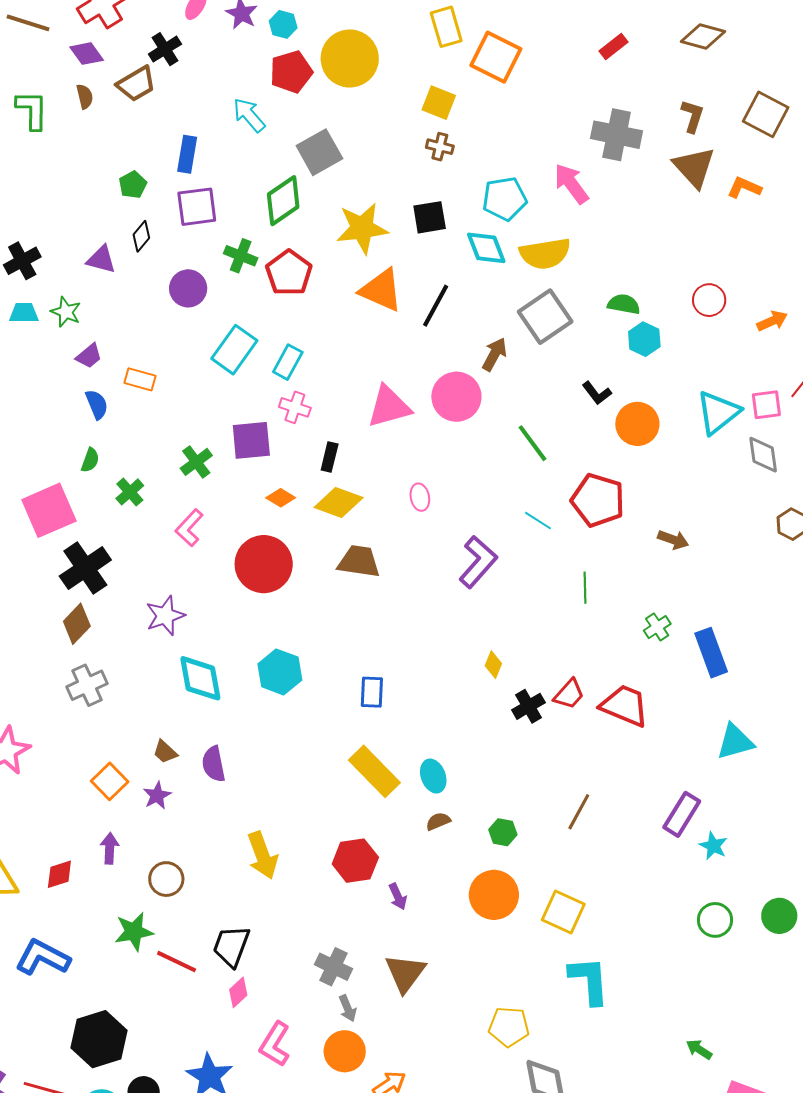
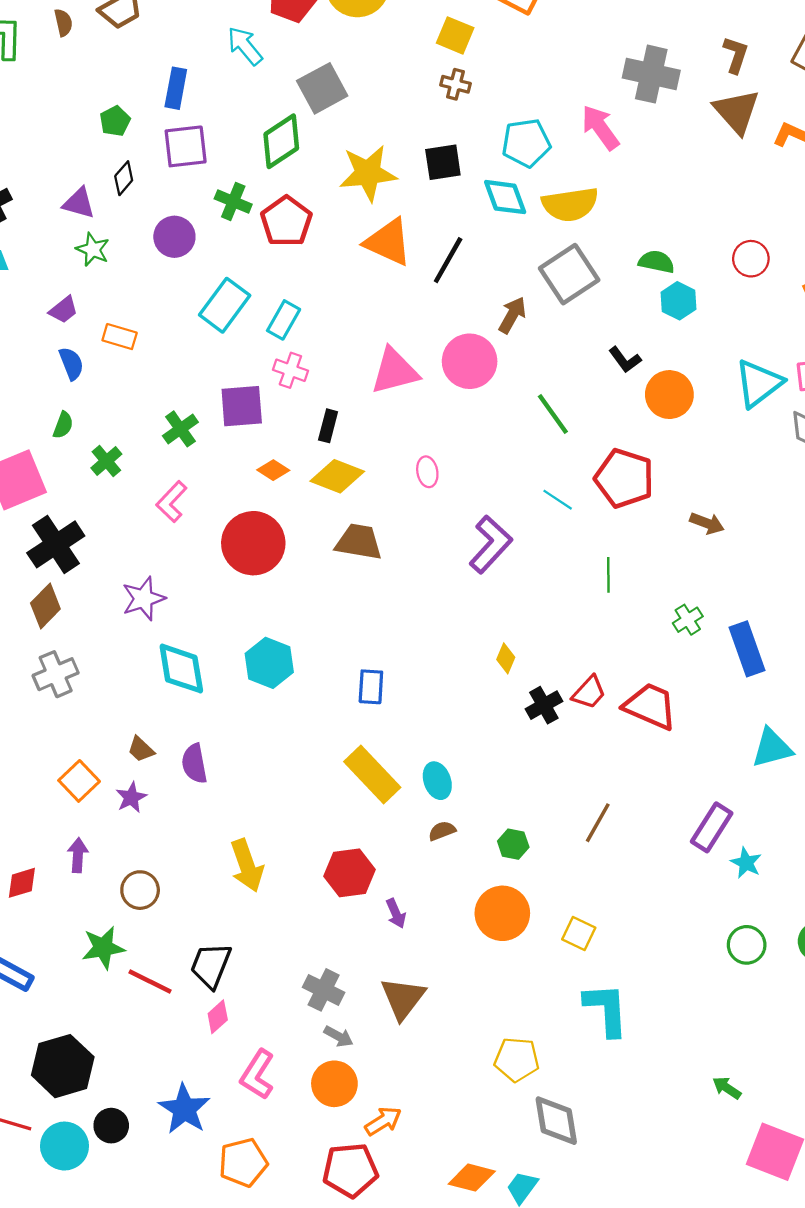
green star: (66, 312) -> (93, 249), moved
yellow square: (563, 912) -> (579, 933), size x0.7
gray arrow: (348, 1008) -> (338, 1036), turned -40

